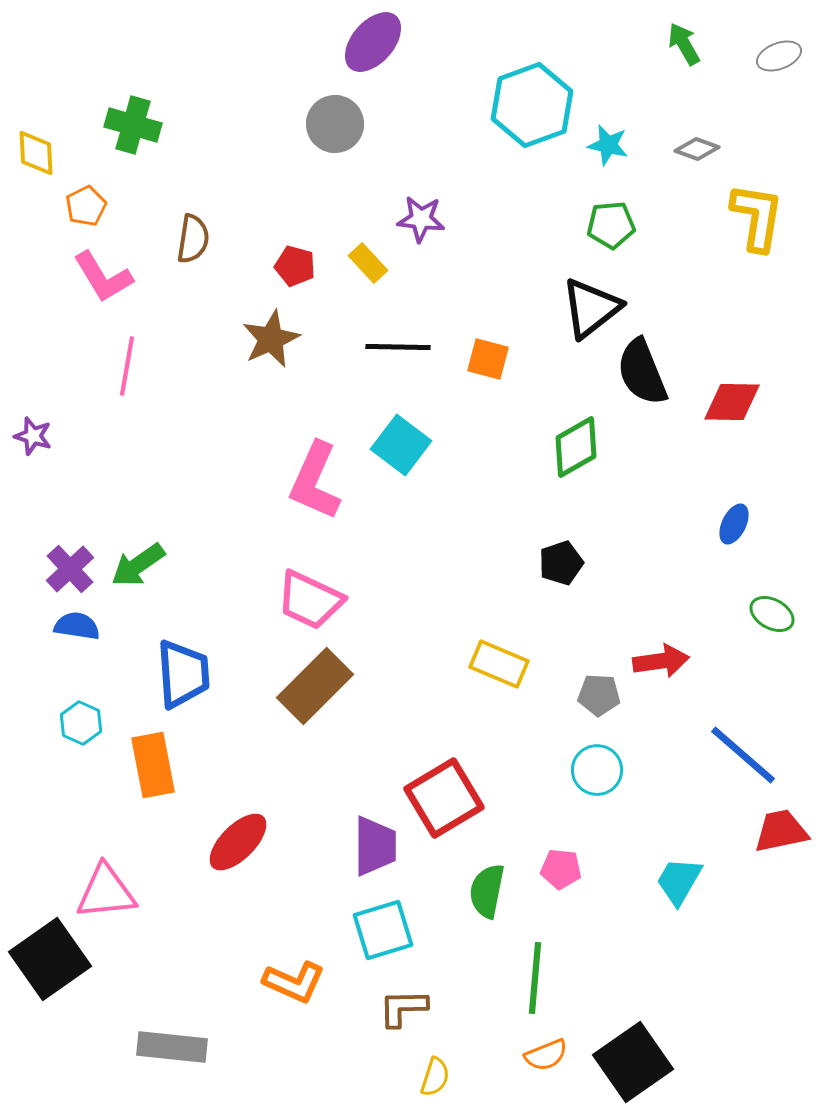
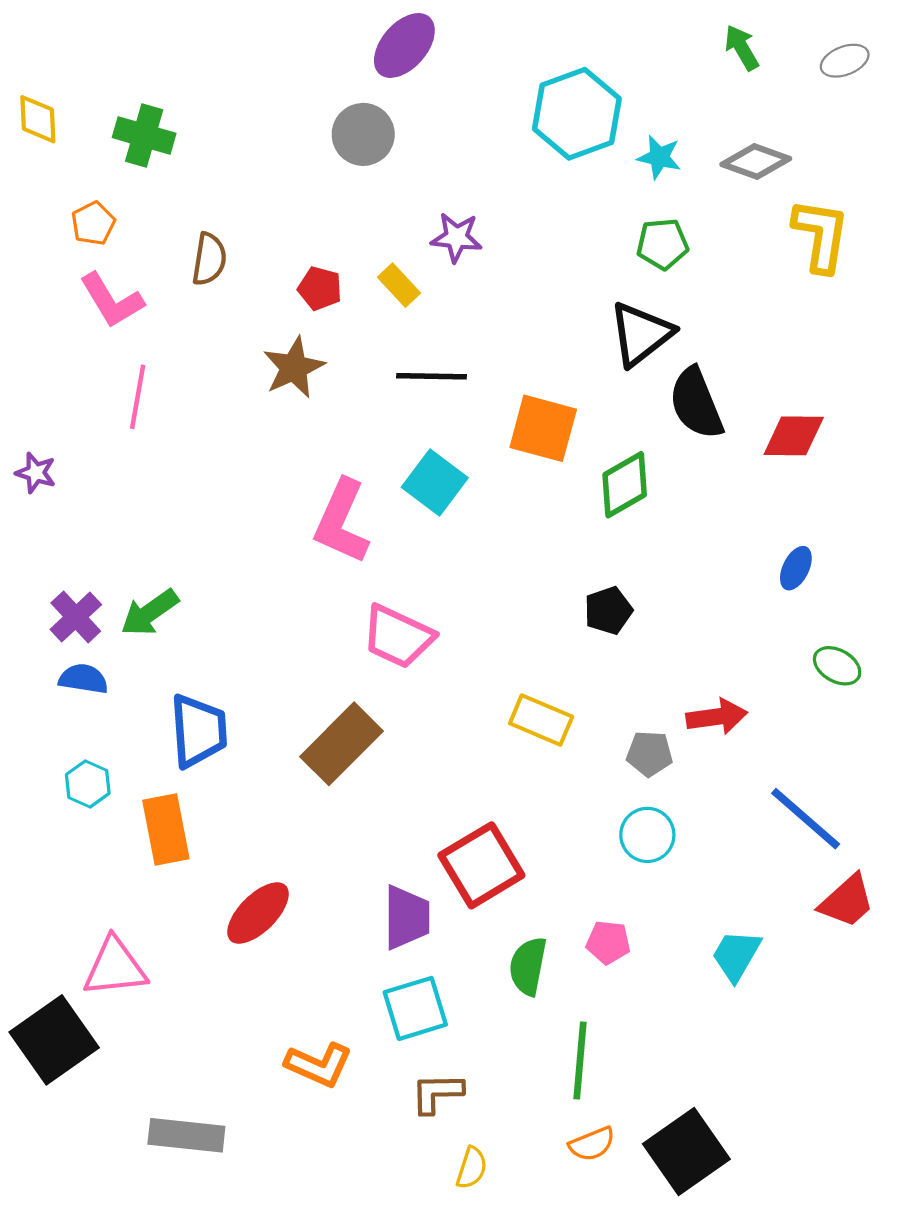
gray diamond: (697, 149) -> (756, 162), size x1.4
yellow diamond: (36, 153) -> (38, 119), moved
orange square: (488, 359) -> (543, 428), moved, size x1.5
pink trapezoid: (310, 600) -> (398, 636), moved
red trapezoid: (781, 831) -> (847, 901), turned 150

